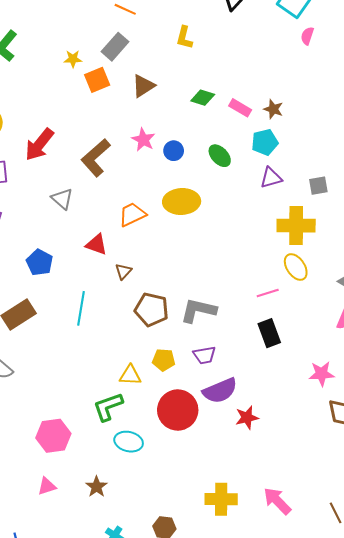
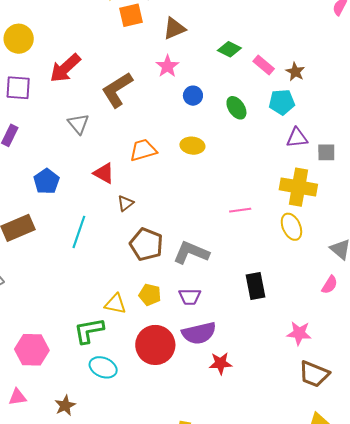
pink star: (143, 140) -> (167, 66), moved
purple triangle: (271, 178) -> (297, 138), moved
yellow ellipse: (182, 202) -> (192, 146), size x0.7
pink line: (268, 293) -> (240, 210), moved

